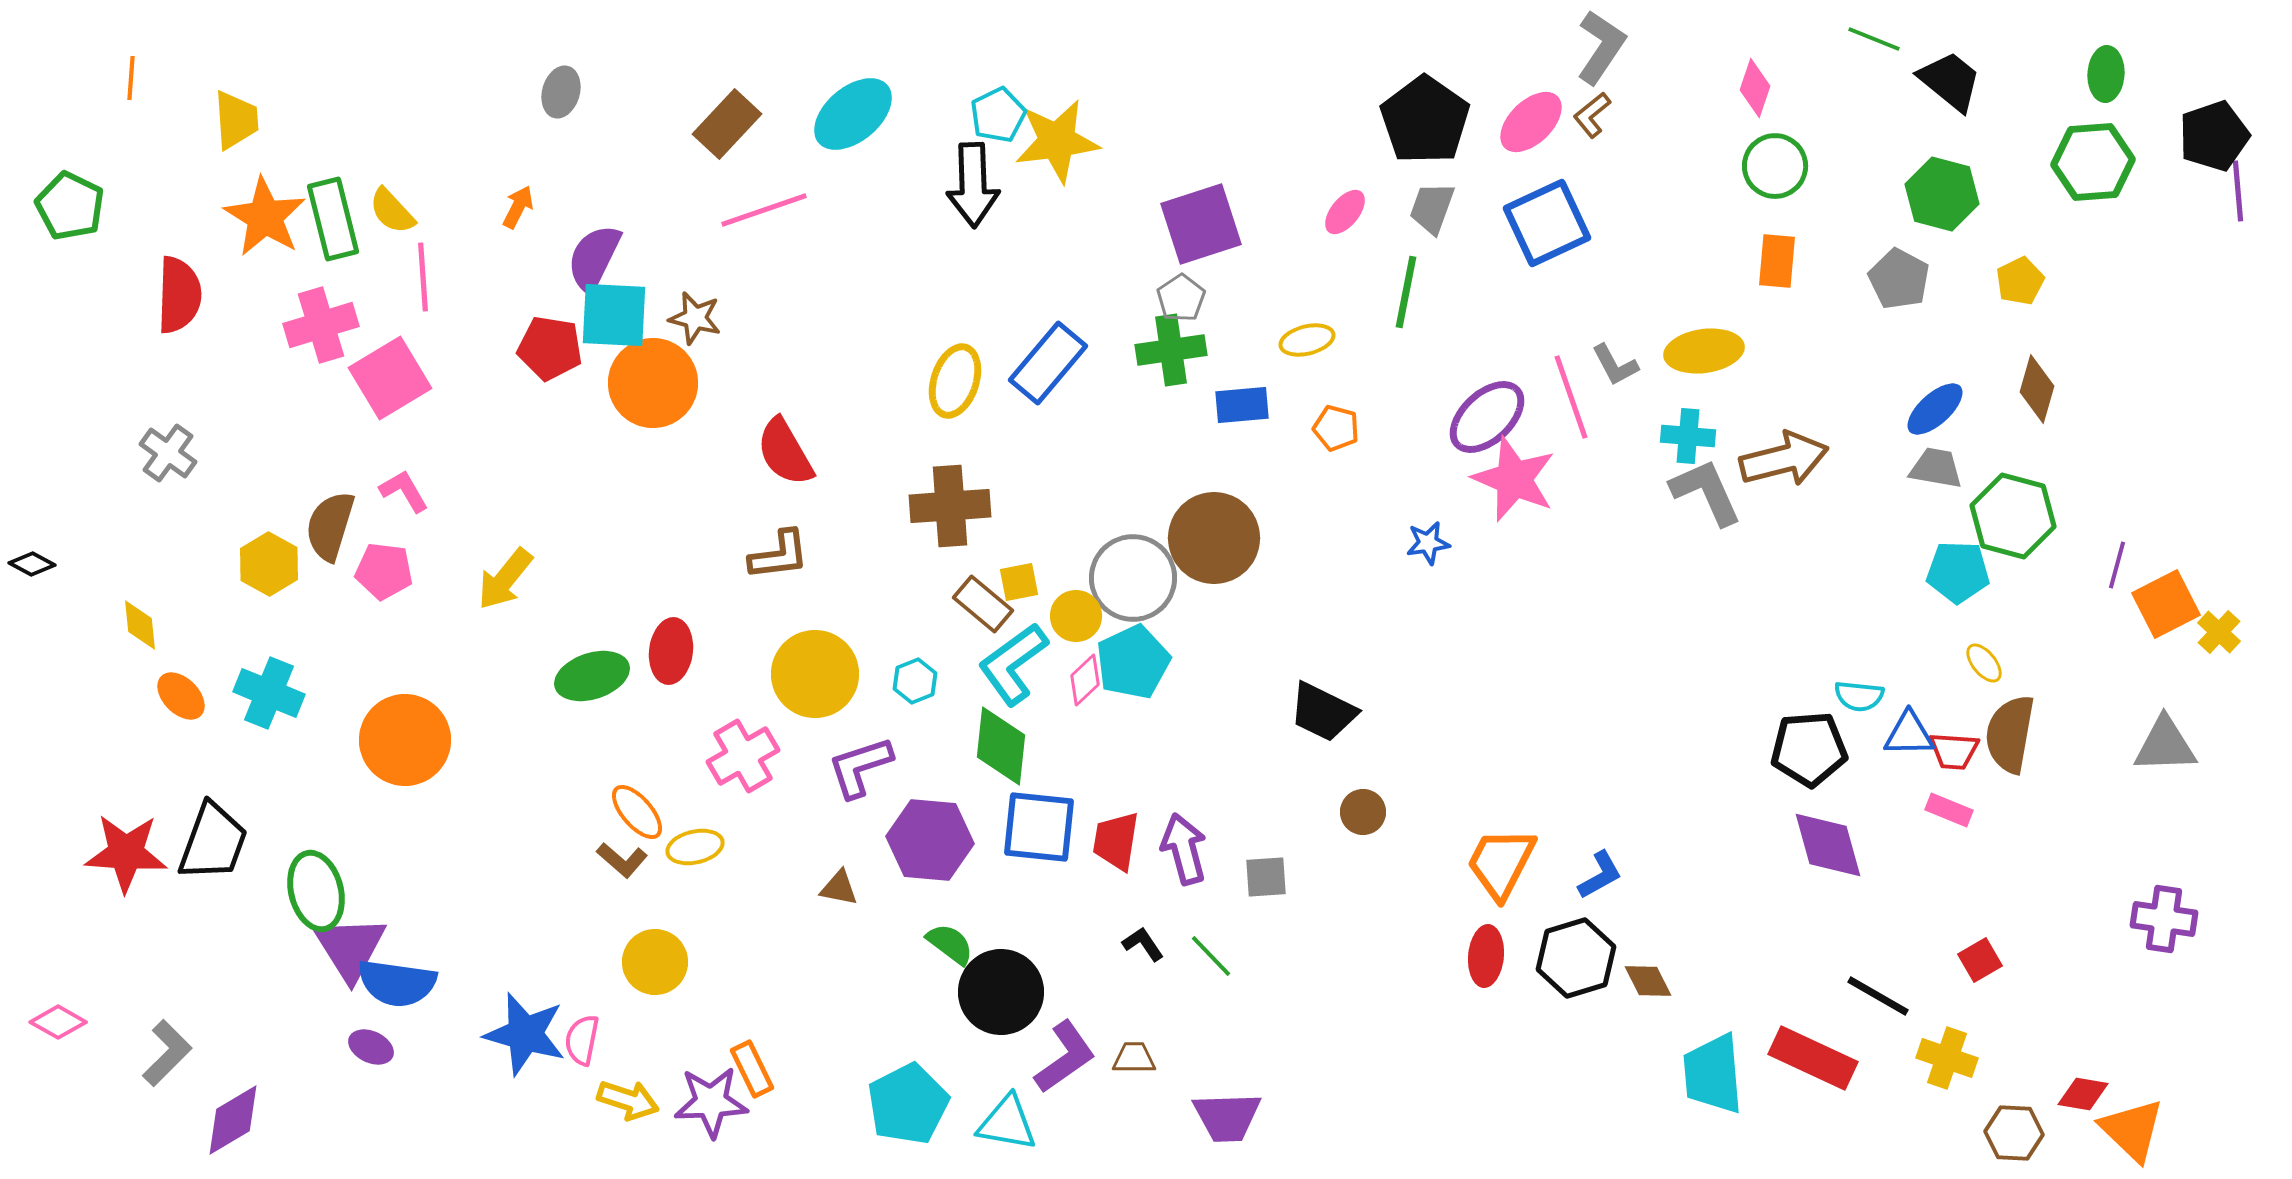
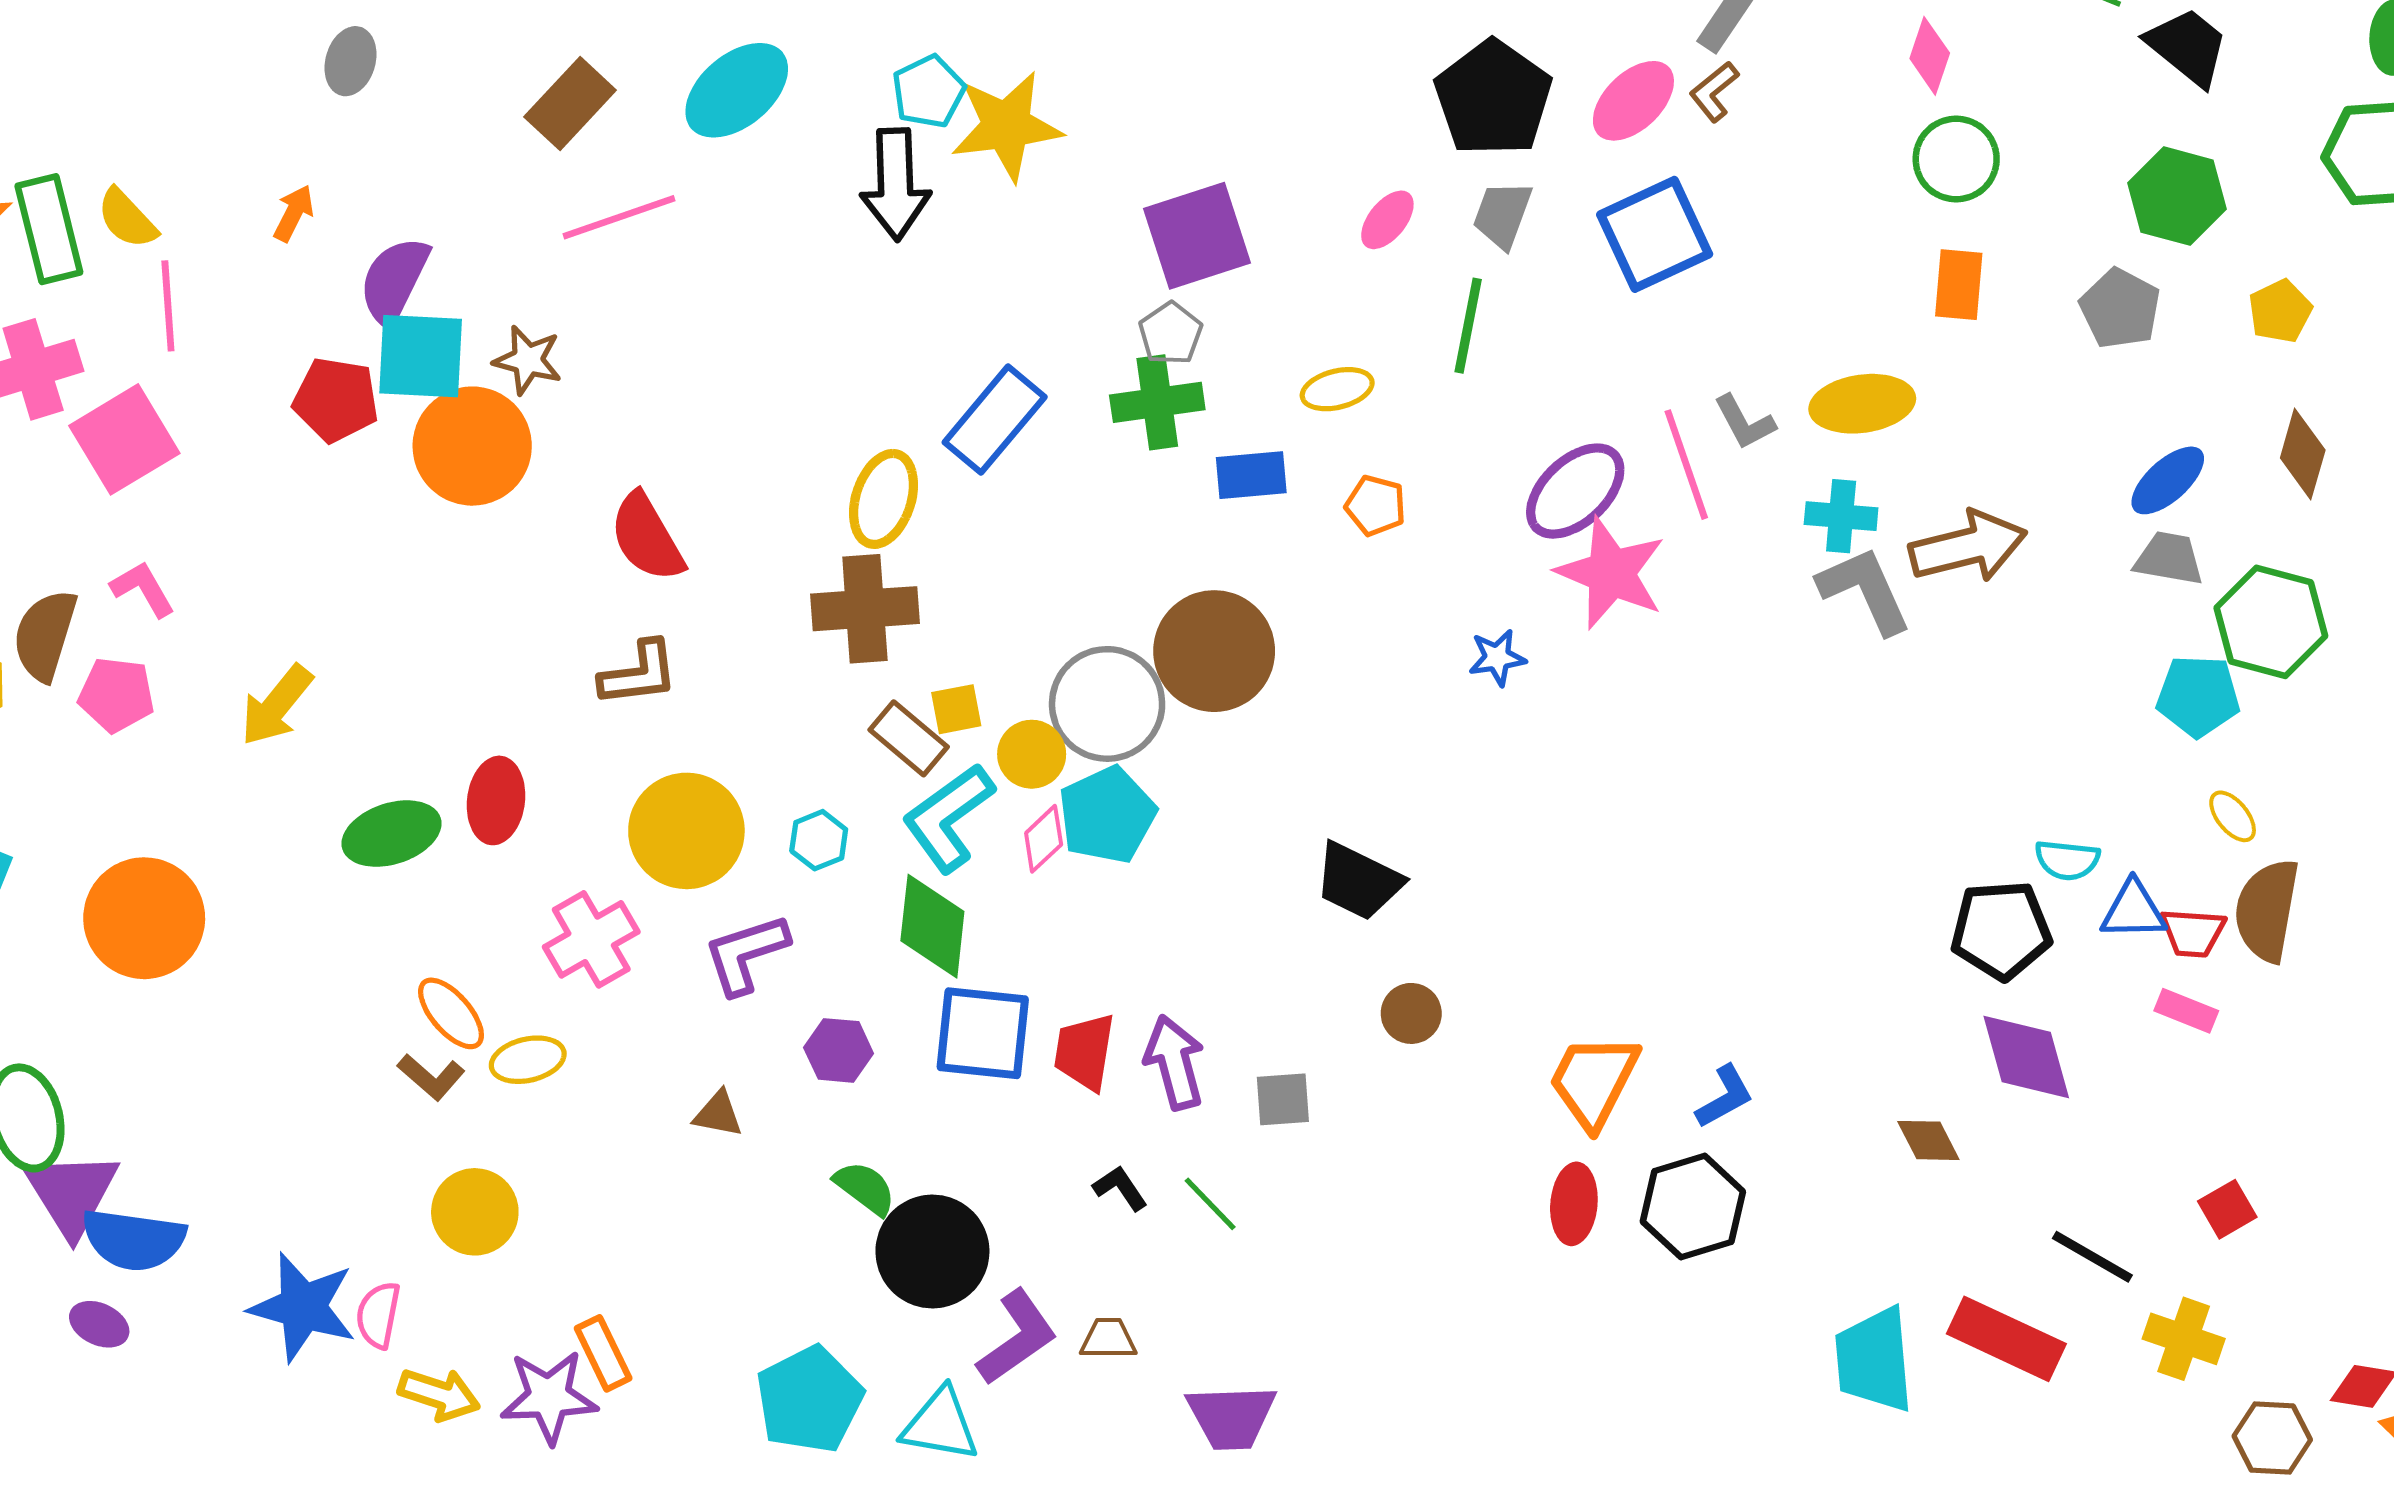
yellow ellipse: (955, 381) -> (884, 499), moved
purple hexagon: (930, 840) -> (839, 1050), size x0.6
brown diamond: (1648, 981) -> (1928, 1140), moved

